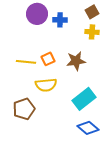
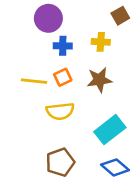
blue cross: (60, 20) -> (63, 46), moved
yellow cross: (92, 32) -> (101, 42), moved
brown pentagon: (24, 109) -> (60, 162), moved

